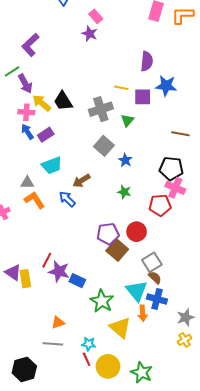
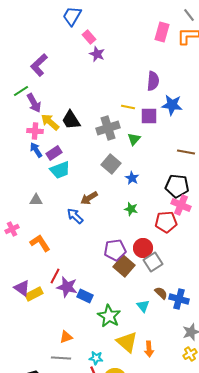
pink rectangle: (96, 16) -> (89, 37), moved
cyan trapezoid: (52, 165) -> (60, 170), moved
orange L-shape: (34, 200) -> (40, 243), moved
gray square: (152, 262) -> (153, 262), moved
yellow rectangle: (25, 279) -> (34, 294), turned 72
cyan triangle: (137, 291) -> (143, 306), size x0.6
blue cross: (157, 299) -> (179, 299), moved
orange arrow: (143, 313) -> (149, 349), moved

